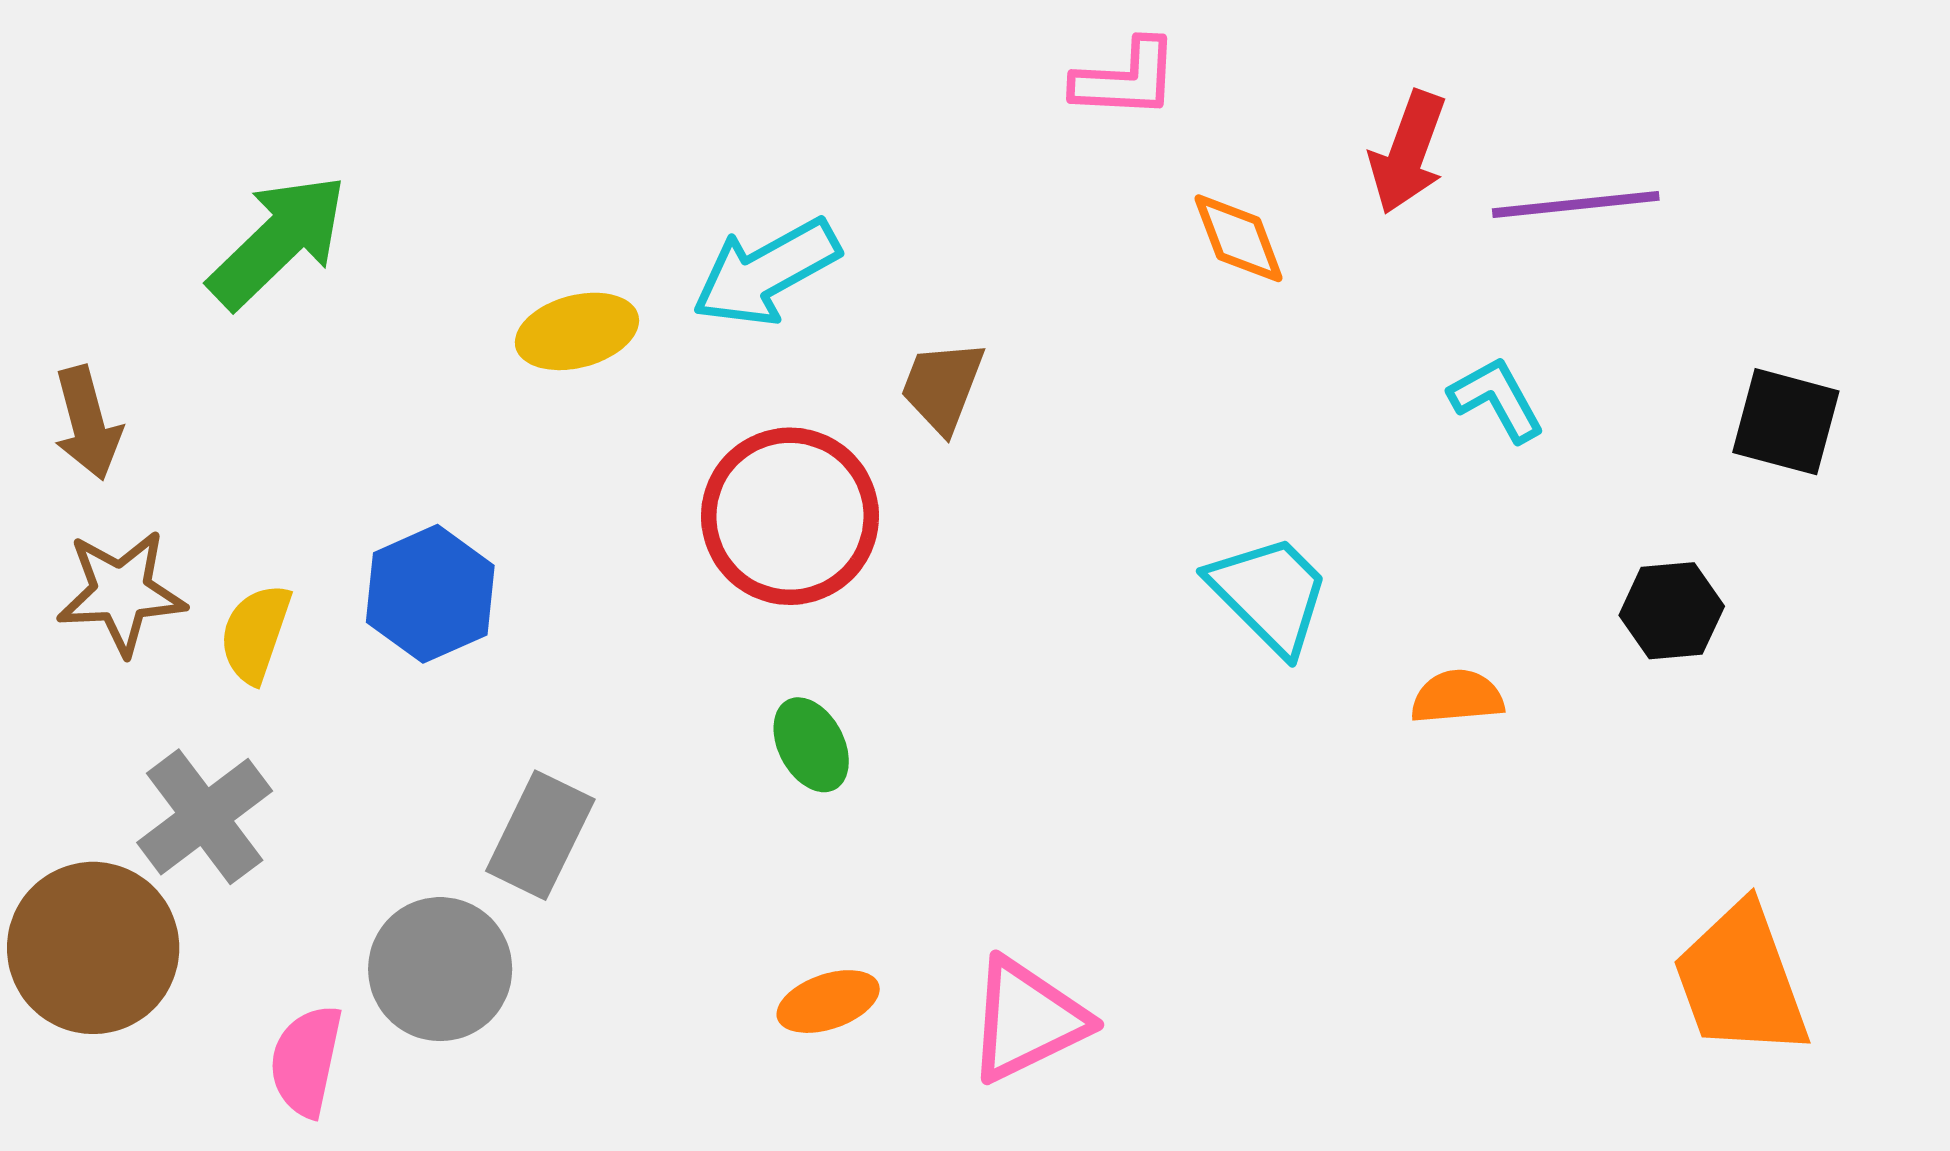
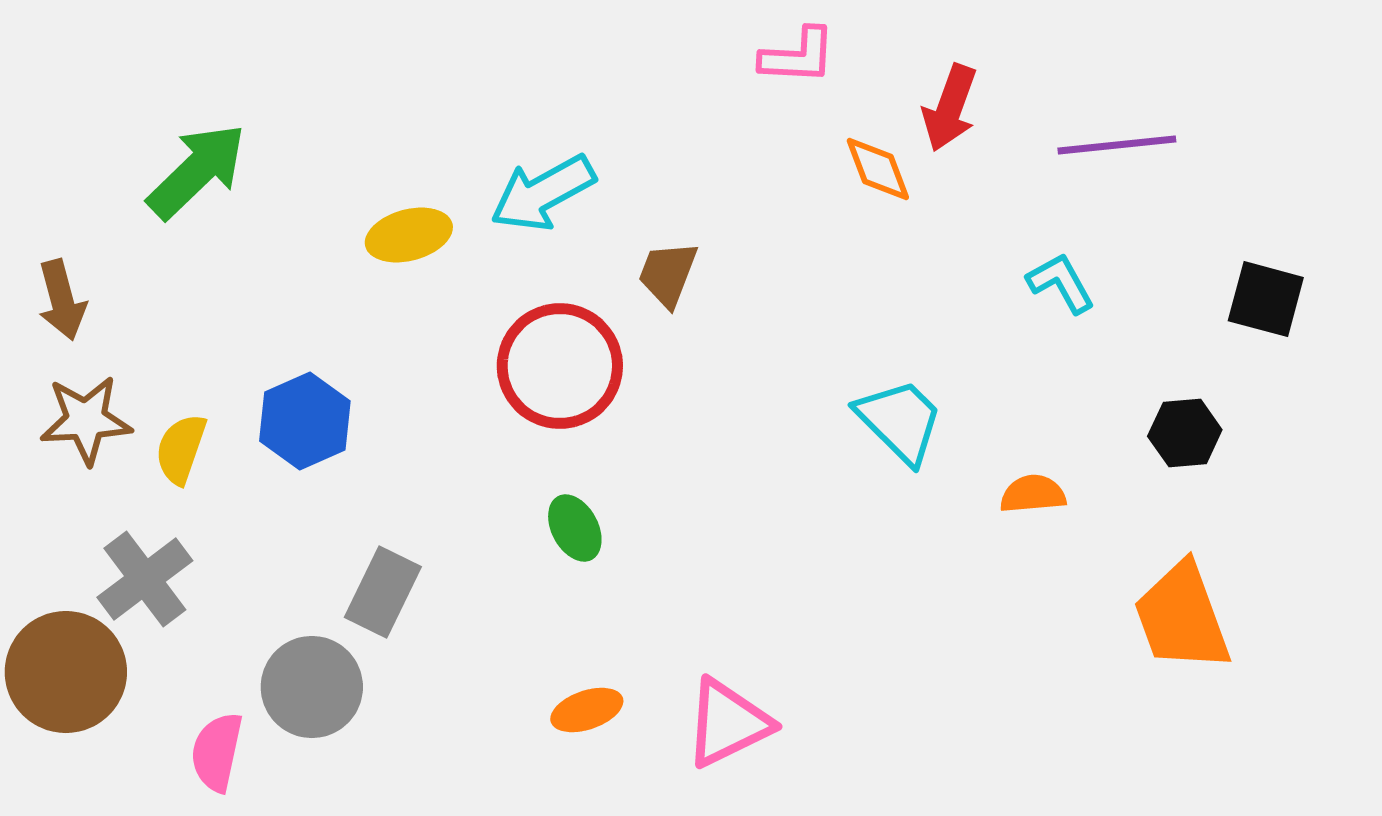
red arrow: (1408, 152) -> (950, 108), moved
orange trapezoid: (1741, 980) -> (1182, 617), moved

